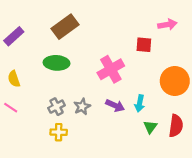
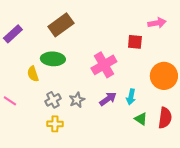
yellow semicircle: (14, 79) -> (33, 74), moved
purple arrow: (115, 106) -> (108, 99), turned -60
green triangle: (150, 127) -> (141, 119), turned -32

